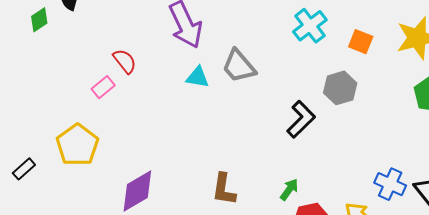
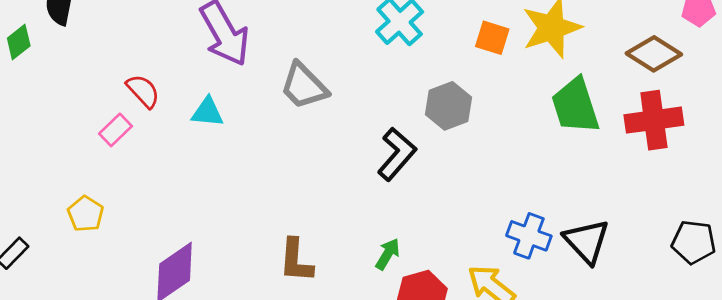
orange square: (361, 42) -> (492, 38), moved
cyan triangle: (198, 77) -> (207, 112), moved
yellow pentagon: (77, 145) -> (86, 214), size x0.6

